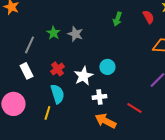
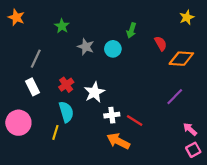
red semicircle: (148, 17) -> (161, 43), moved
green star: (53, 33) -> (62, 26), moved
cyan circle: (107, 67) -> (113, 49), moved
red line: (134, 108) -> (135, 121), moved

